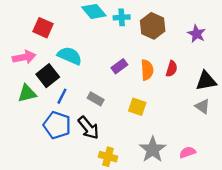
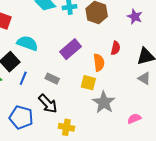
purple rectangle: (119, 66) -> (71, 49), size x1.5
orange semicircle: (147, 70) -> (99, 62), moved
blue pentagon: (57, 125) -> (21, 117), moved
gray star: (153, 149) -> (104, 102), moved

